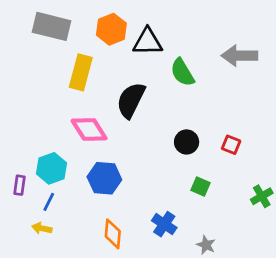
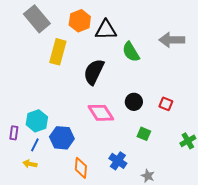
gray rectangle: (52, 26) -> (37, 19), turned 36
pink diamond: (89, 129) -> (101, 113), moved
blue hexagon: (104, 178) -> (62, 138), moved

